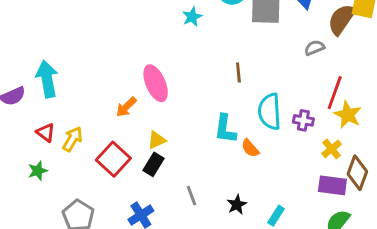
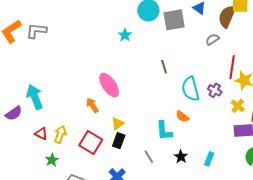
orange arrow: (126, 107) -> (92, 105), turned 112
purple cross: (303, 120) -> (215, 90), turned 32
cyan L-shape: (225, 129) -> (164, 131), moved
green star: (38, 171) -> (52, 160), moved

